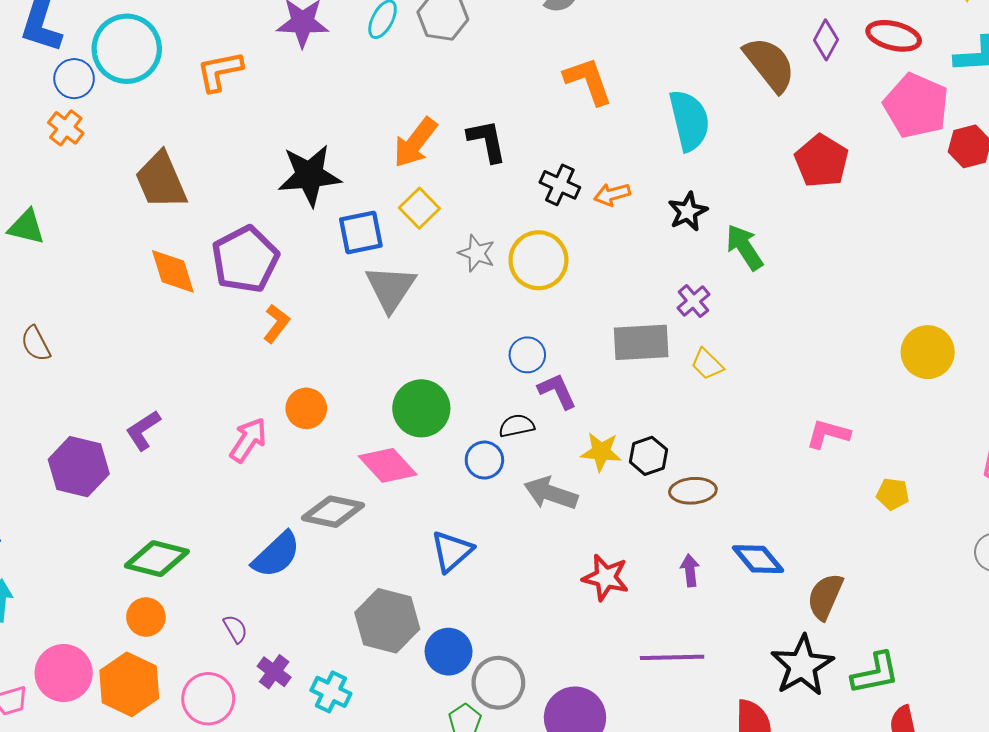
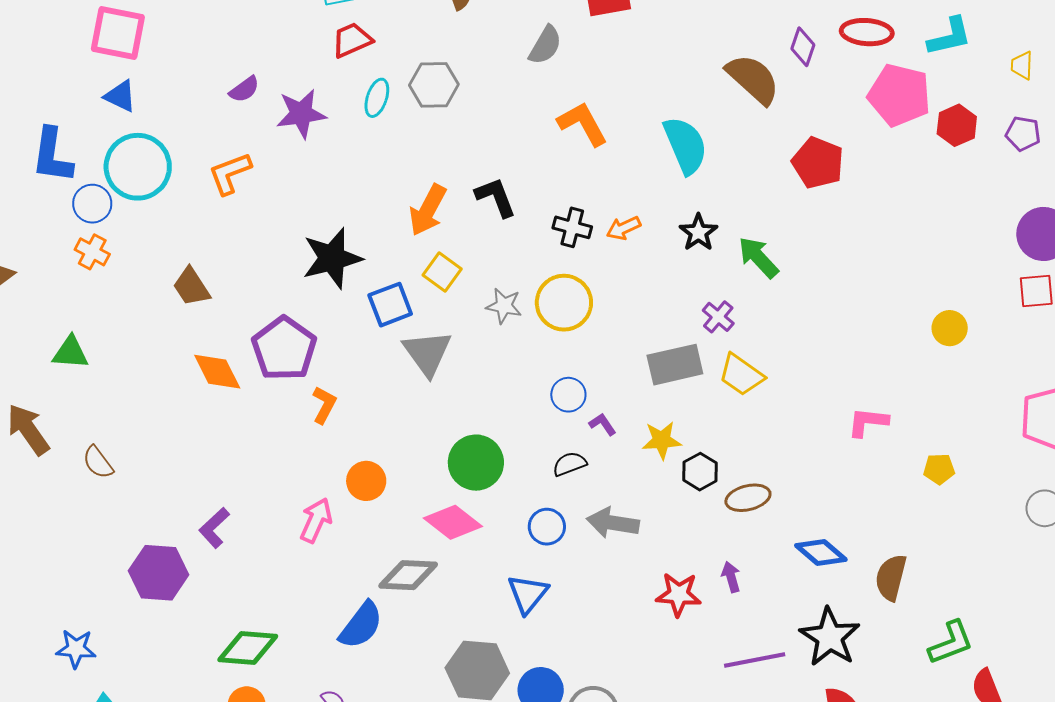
brown trapezoid: (161, 180) -> (191, 287), size x0.7
yellow circle: (928, 352) -> (950, 328), size x0.7
yellow trapezoid: (707, 364) -> (741, 375), size x1.4
purple L-shape: (557, 391) -> (603, 424), size x0.7
yellow star: (601, 452) -> (662, 440), moved
blue circle: (484, 460) -> (547, 527), moved
purple arrow: (690, 570) -> (731, 577), moved
black star: (802, 666) -> (830, 637), moved

